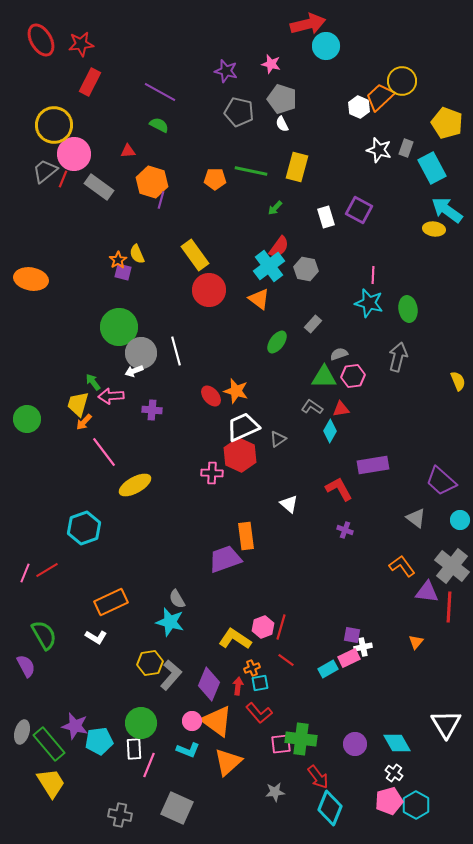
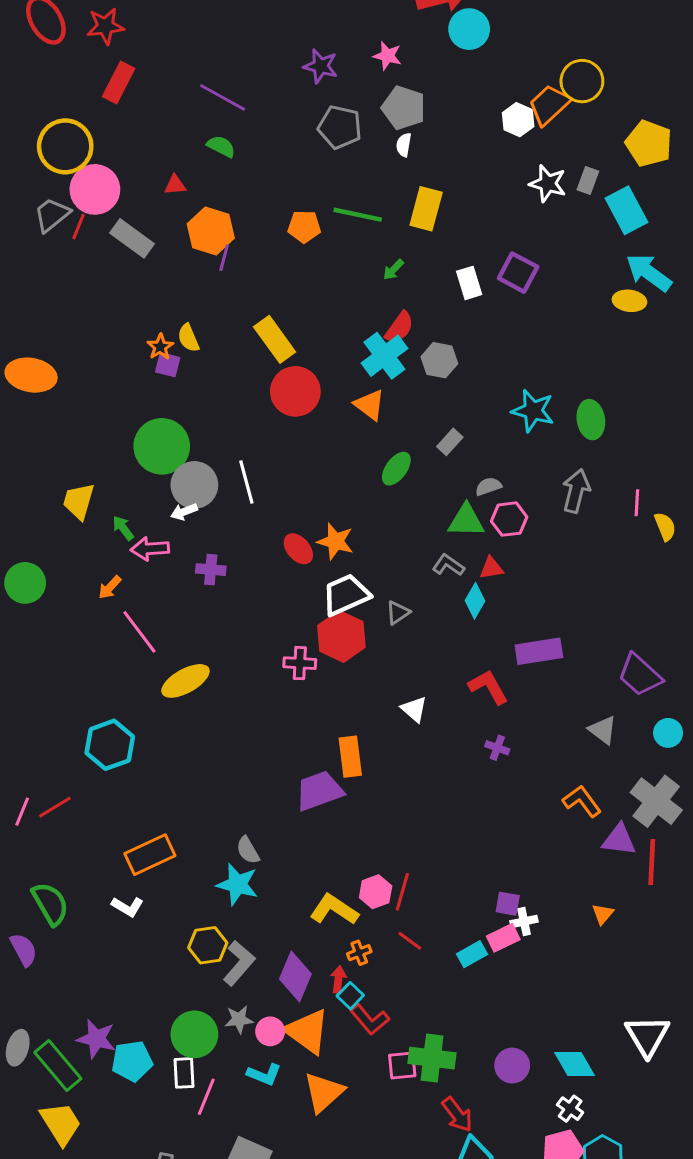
white semicircle: (282, 124) -> (404, 145), turned 35
pink line: (373, 275) -> (637, 503), moved
yellow trapezoid: (78, 404) -> (79, 501), moved
cyan square: (260, 683) -> (350, 996), moved, turned -36
gray star: (275, 792) -> (239, 1019), moved

